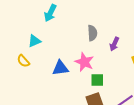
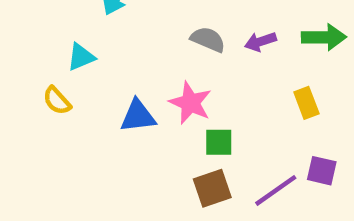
gray semicircle: (92, 33) -> (208, 39), turned -63
purple arrow: (114, 44) -> (260, 42), moved, turned 48

